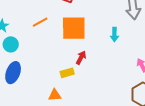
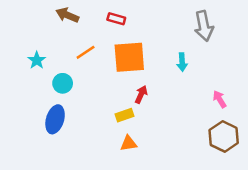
cyan circle: (11, 44) -> (63, 83), moved
orange triangle: (55, 95) -> (128, 143), moved

